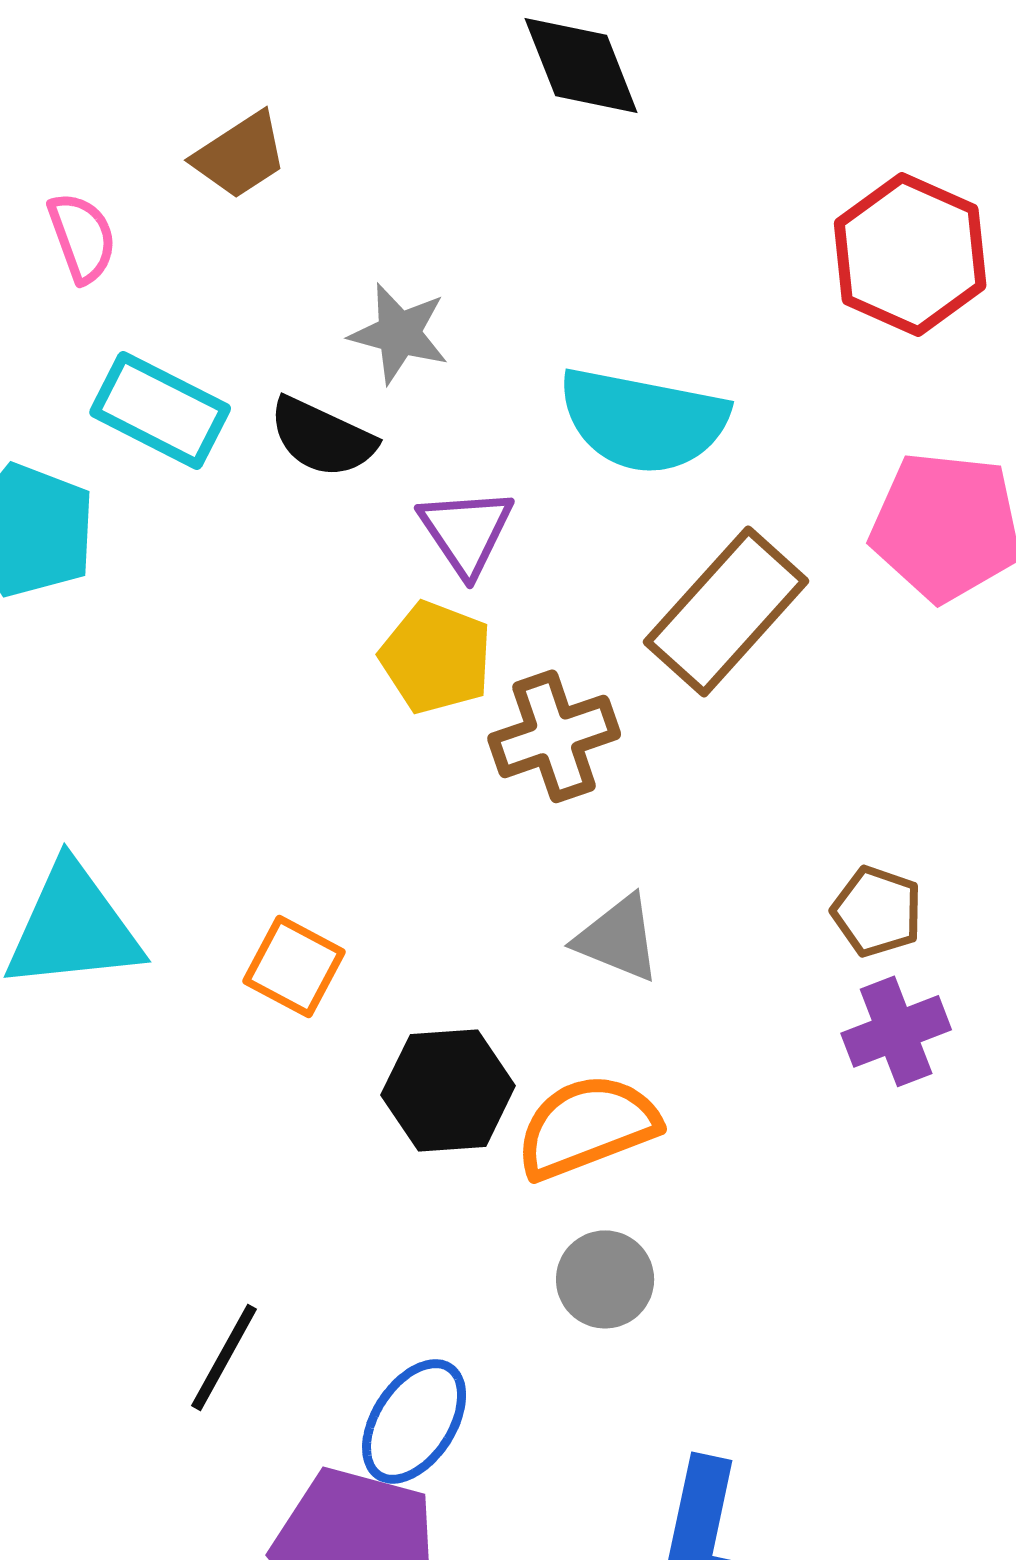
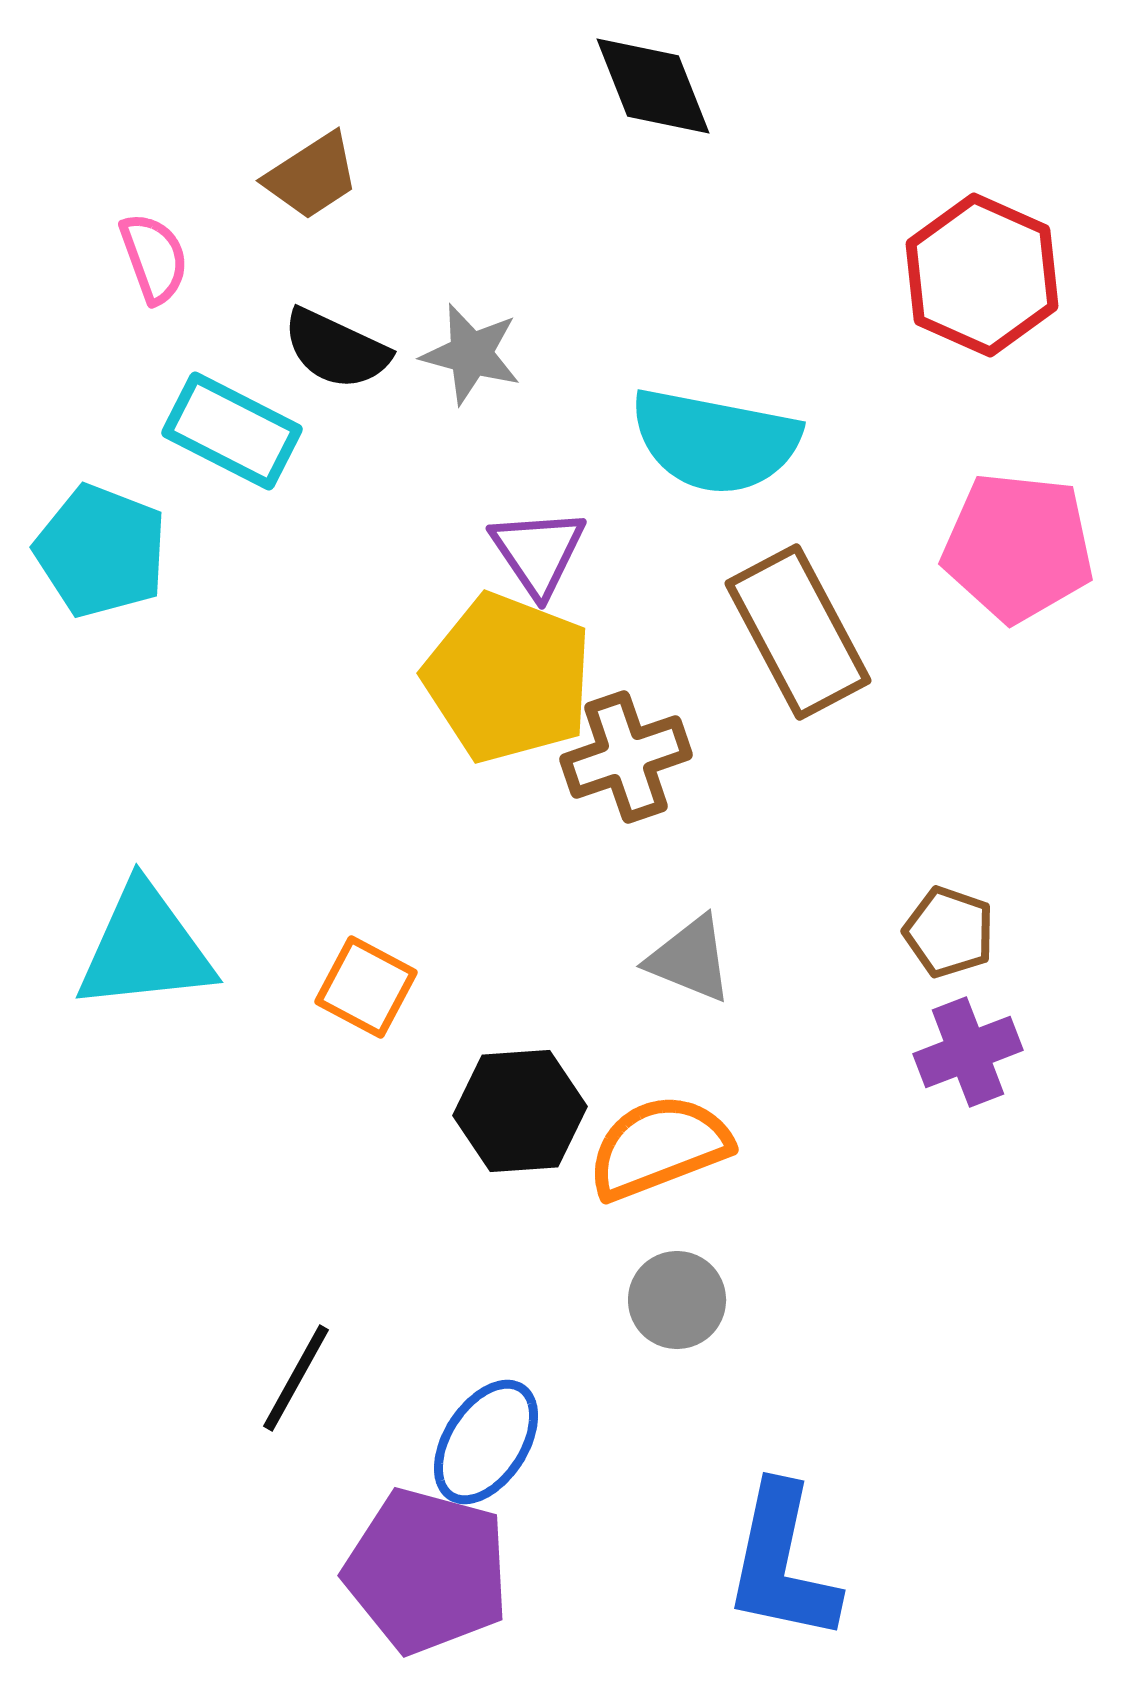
black semicircle: (322, 437) -> (336, 349), moved
brown rectangle: (726, 611) -> (798, 632), turned -70
yellow pentagon: (436, 657) -> (508, 678), size x1.5

